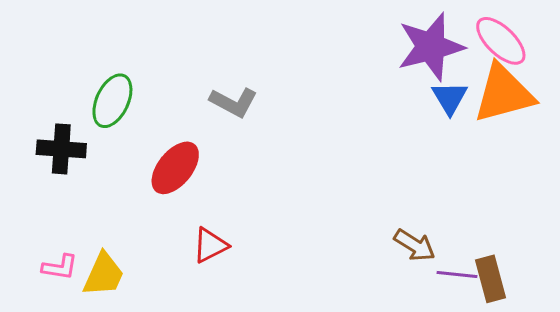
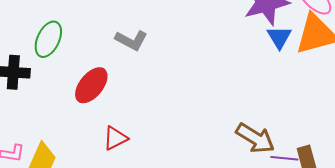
brown arrow: (415, 245) -> (255, 138), size x1.4

